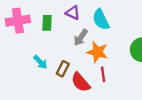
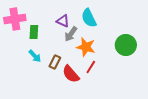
purple triangle: (73, 13) -> (63, 21), moved
green rectangle: (47, 23) -> (34, 32), moved
red line: (103, 74) -> (91, 67), turned 40

